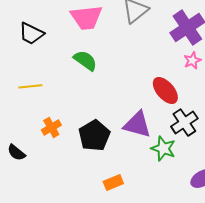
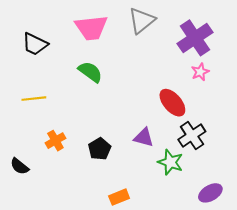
purple triangle: (137, 124) -> (144, 138), size x0.7
black pentagon: (94, 135) -> (100, 149), size x0.7

